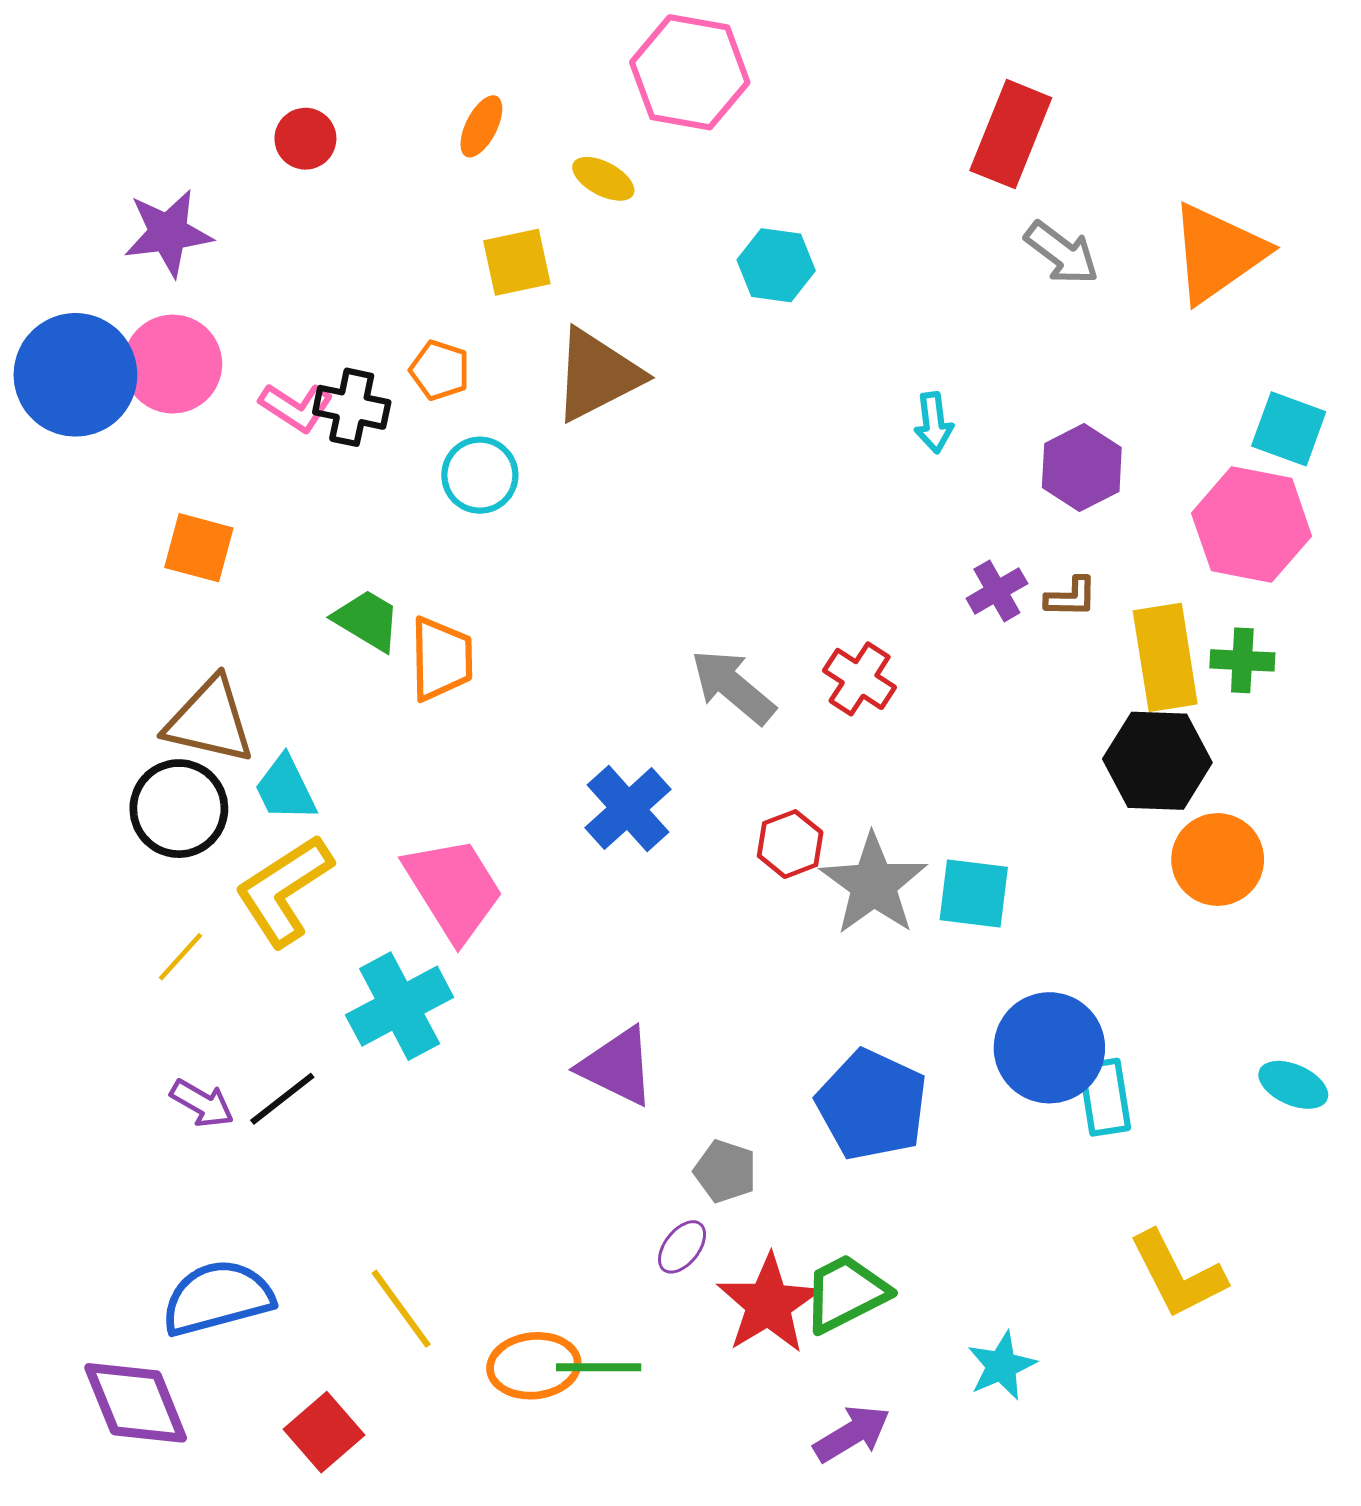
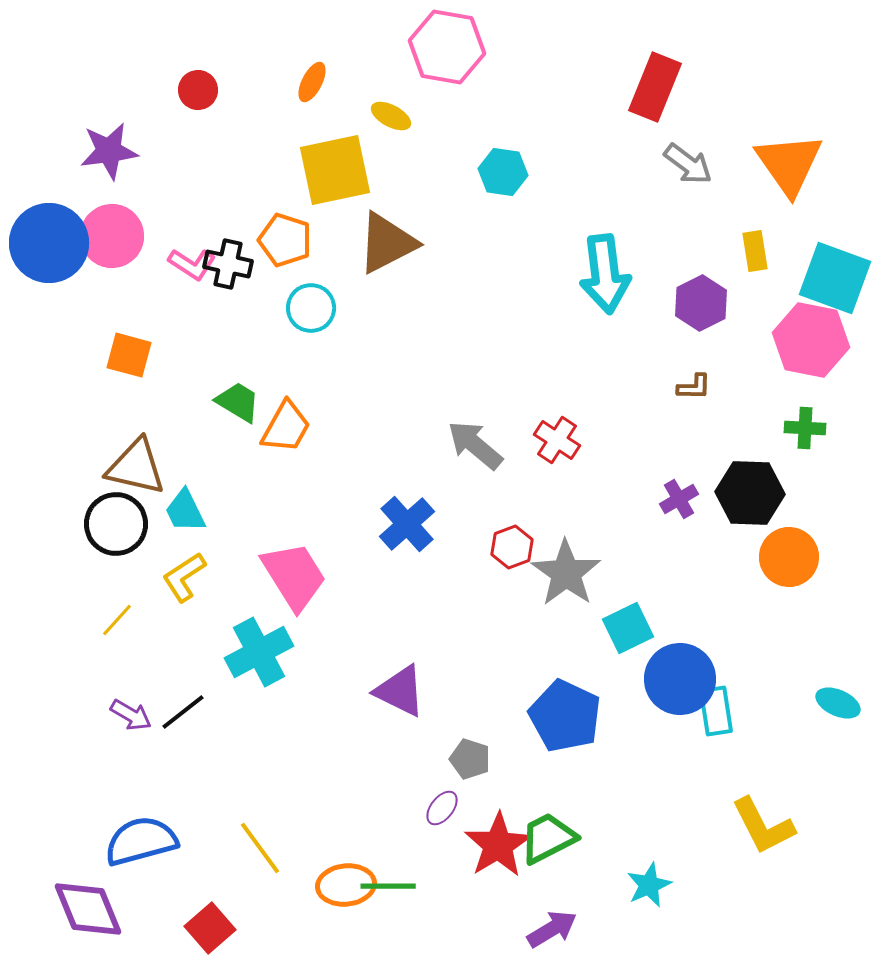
orange triangle: (1218, 253) -> (789, 164), turned -30
yellow square: (517, 262) -> (335, 170), size x1.6
orange pentagon: (440, 370) -> (285, 240), size x1.4
cyan arrow: (934, 423) -> (605, 274), size x2.0
cyan square: (1289, 429) -> (835, 278), size x1.5
purple cross: (997, 591) -> (679, 499), moved
yellow rectangle: (1165, 657) -> (755, 251), moved, size x0.6
orange trapezoid: (441, 659) -> (286, 427), turned 30
yellow L-shape: (284, 890) -> (184, 577), size x0.7
cyan square: (974, 893) -> (628, 628), moved, turned -33

